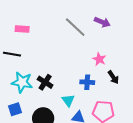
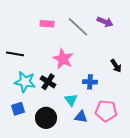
pink rectangle: (22, 29) -> (47, 24), moved
pink star: (99, 59) -> (63, 59), moved, size x1.5
black arrow: (113, 77) -> (116, 66), moved

